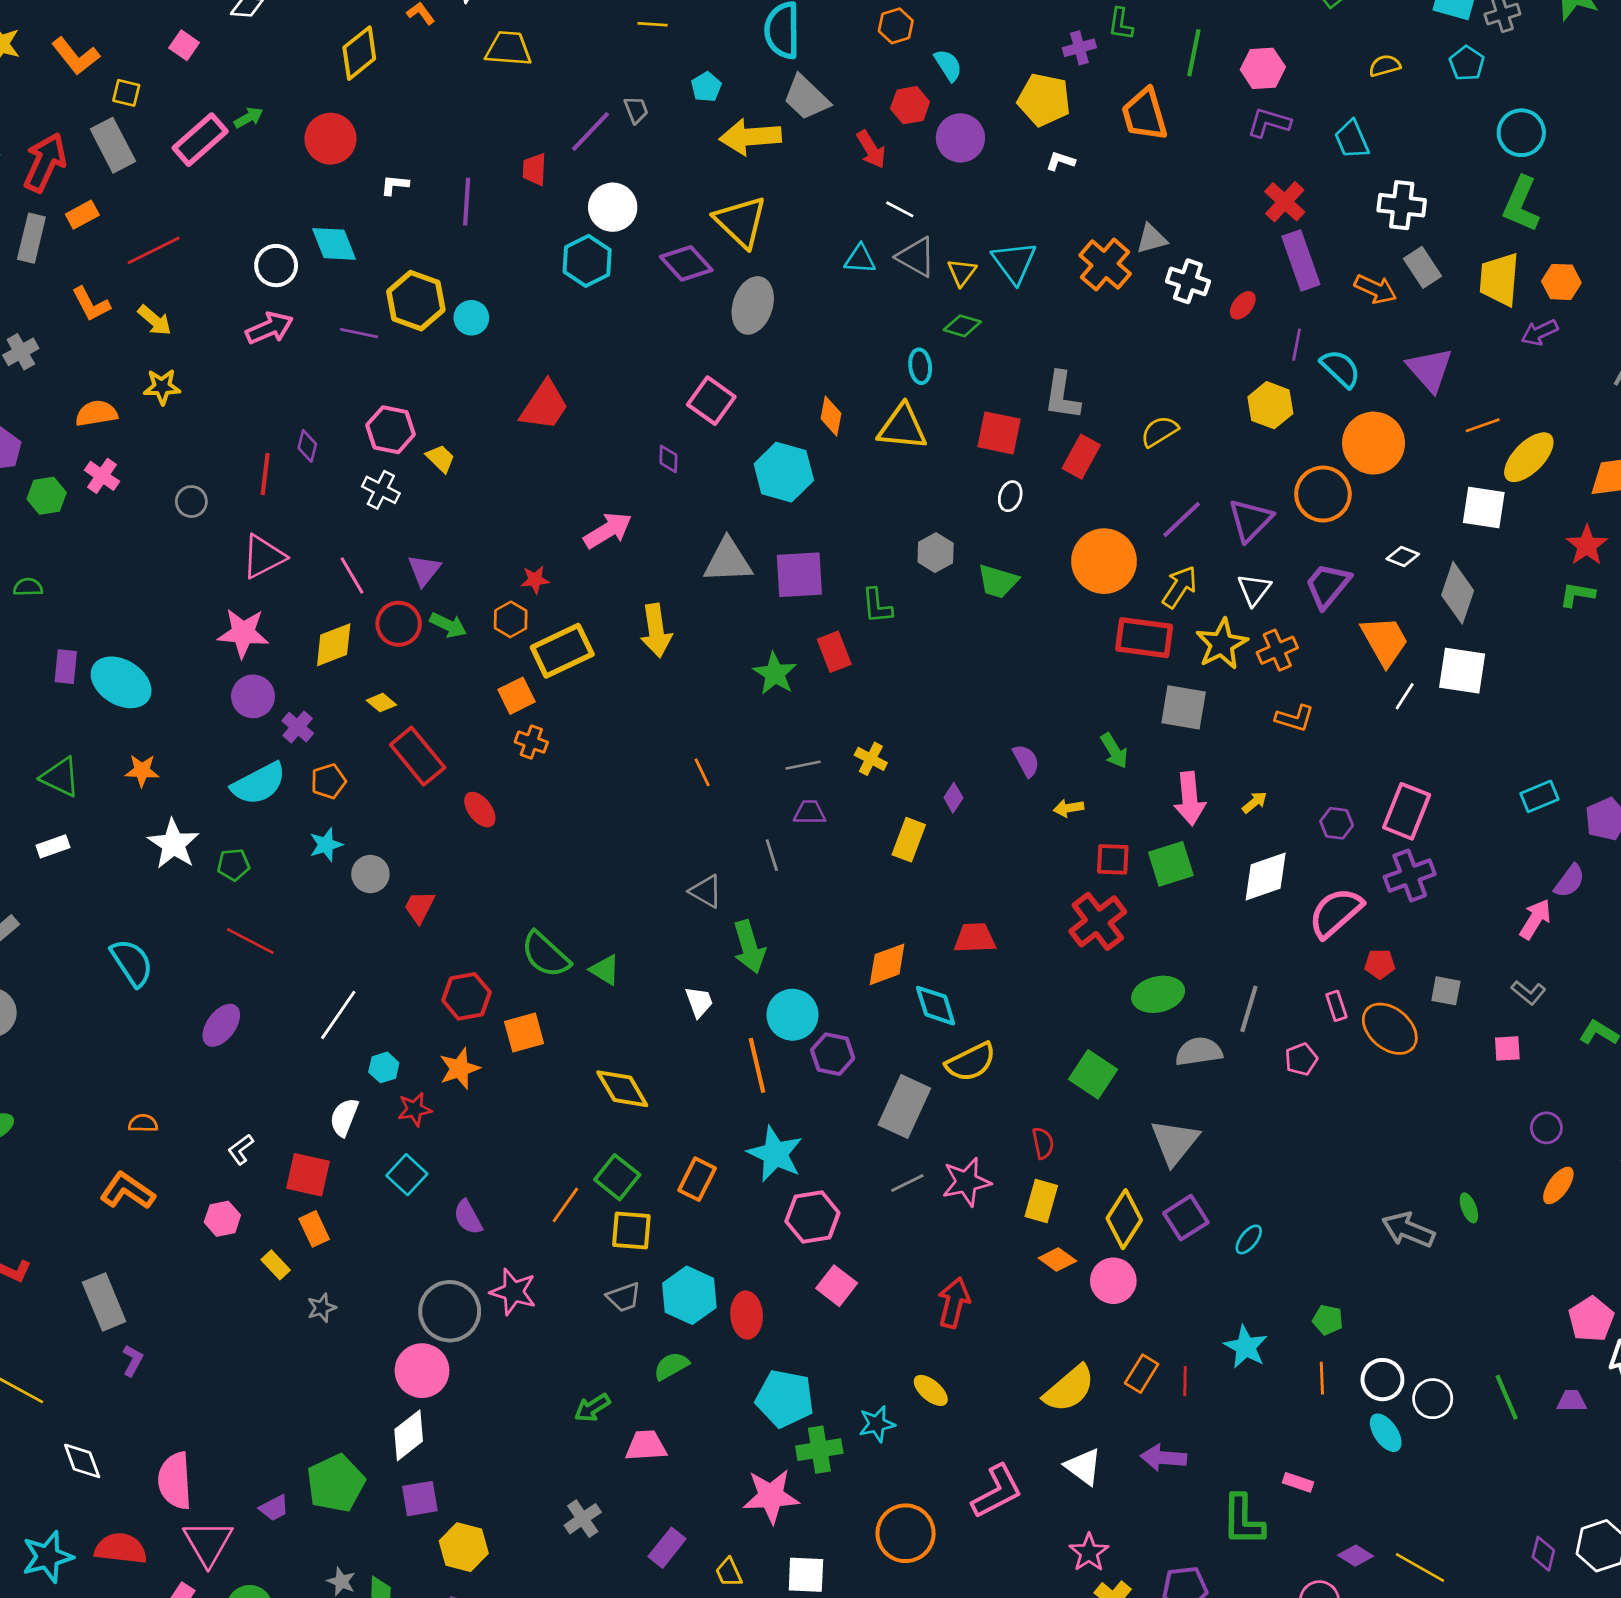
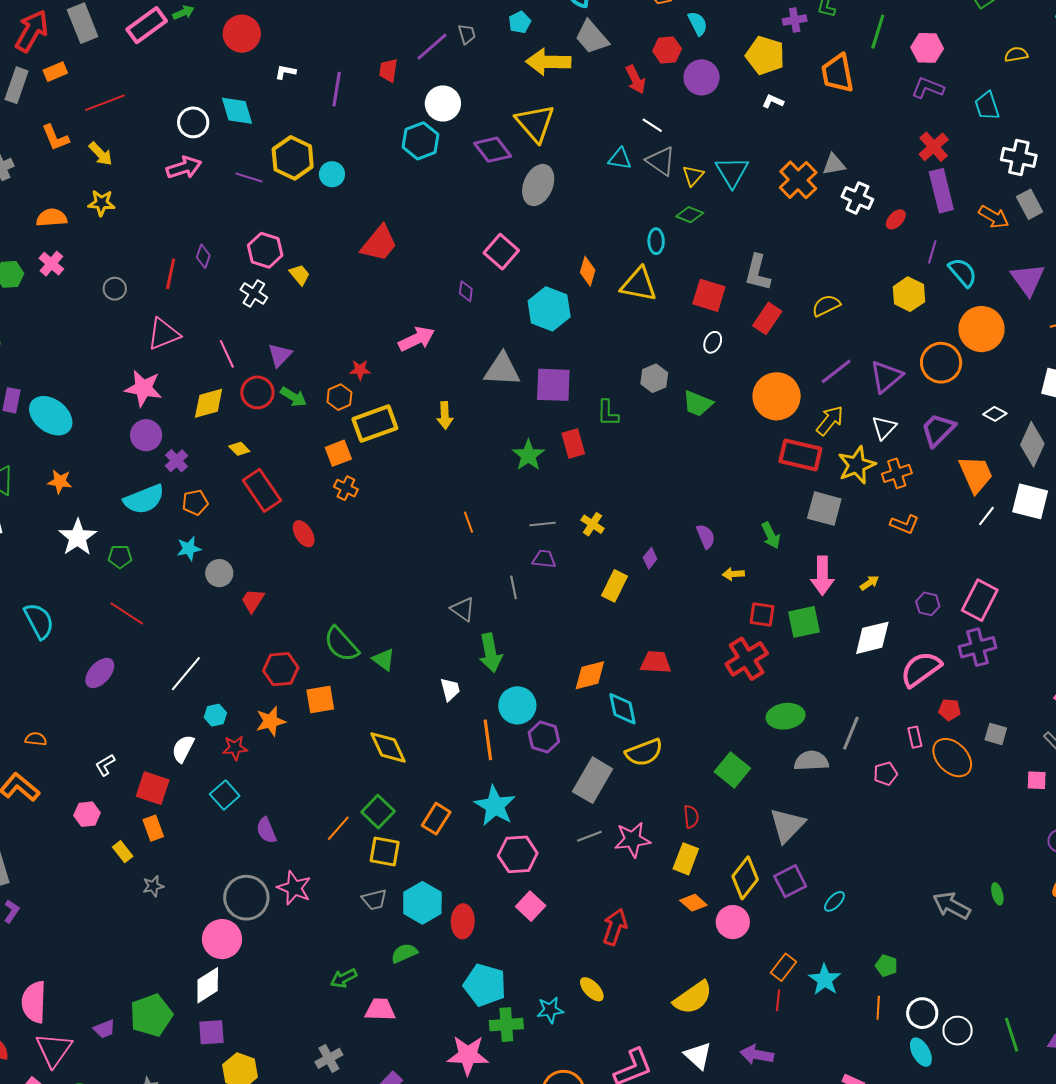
yellow arrow: (656, 631) -> (445, 416), size x0.7
orange rectangle: (1142, 1374) -> (784, 967), moved

